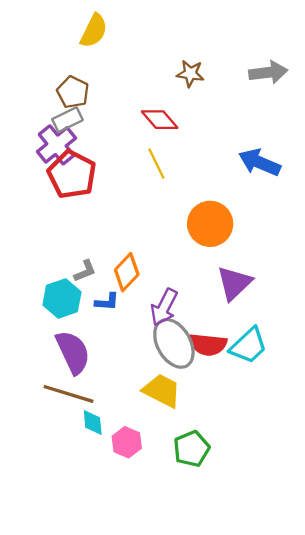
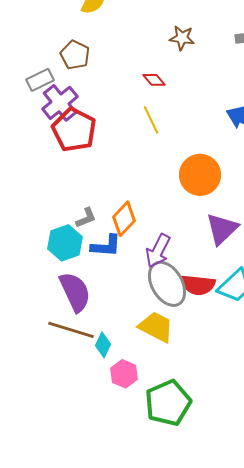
gray rectangle: (67, 120) -> (40, 80), moved
red diamond: (160, 120) -> (154, 80), size x0.7
blue L-shape: (107, 302) -> (106, 246), size x1.4
cyan diamond: (93, 422) -> (103, 345), moved, turned 30
green pentagon: (191, 449) -> (168, 403), moved, size x1.4

